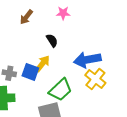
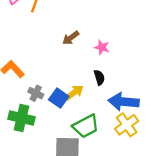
pink star: (63, 13) -> (102, 47), moved
black semicircle: (52, 40) -> (99, 77), moved

